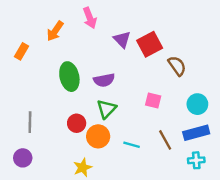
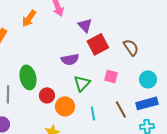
red square: (150, 44) -> (98, 44), moved
green ellipse: (69, 77) -> (28, 77), moved
green triangle: (106, 109) -> (82, 83), moved
cyan line: (132, 145) -> (93, 113), turned 64

